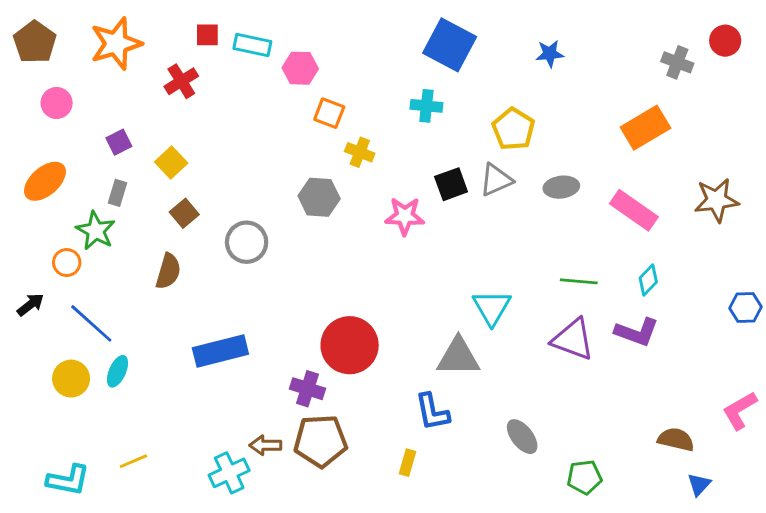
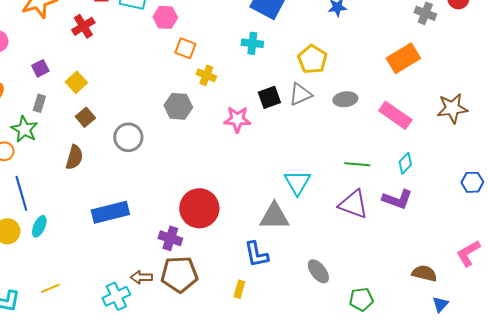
blue line: (91, 323) -> (21, 193), turned 32

